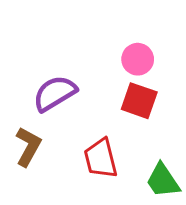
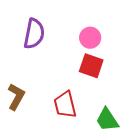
purple semicircle: (55, 93) -> (34, 34), moved, turned 132

